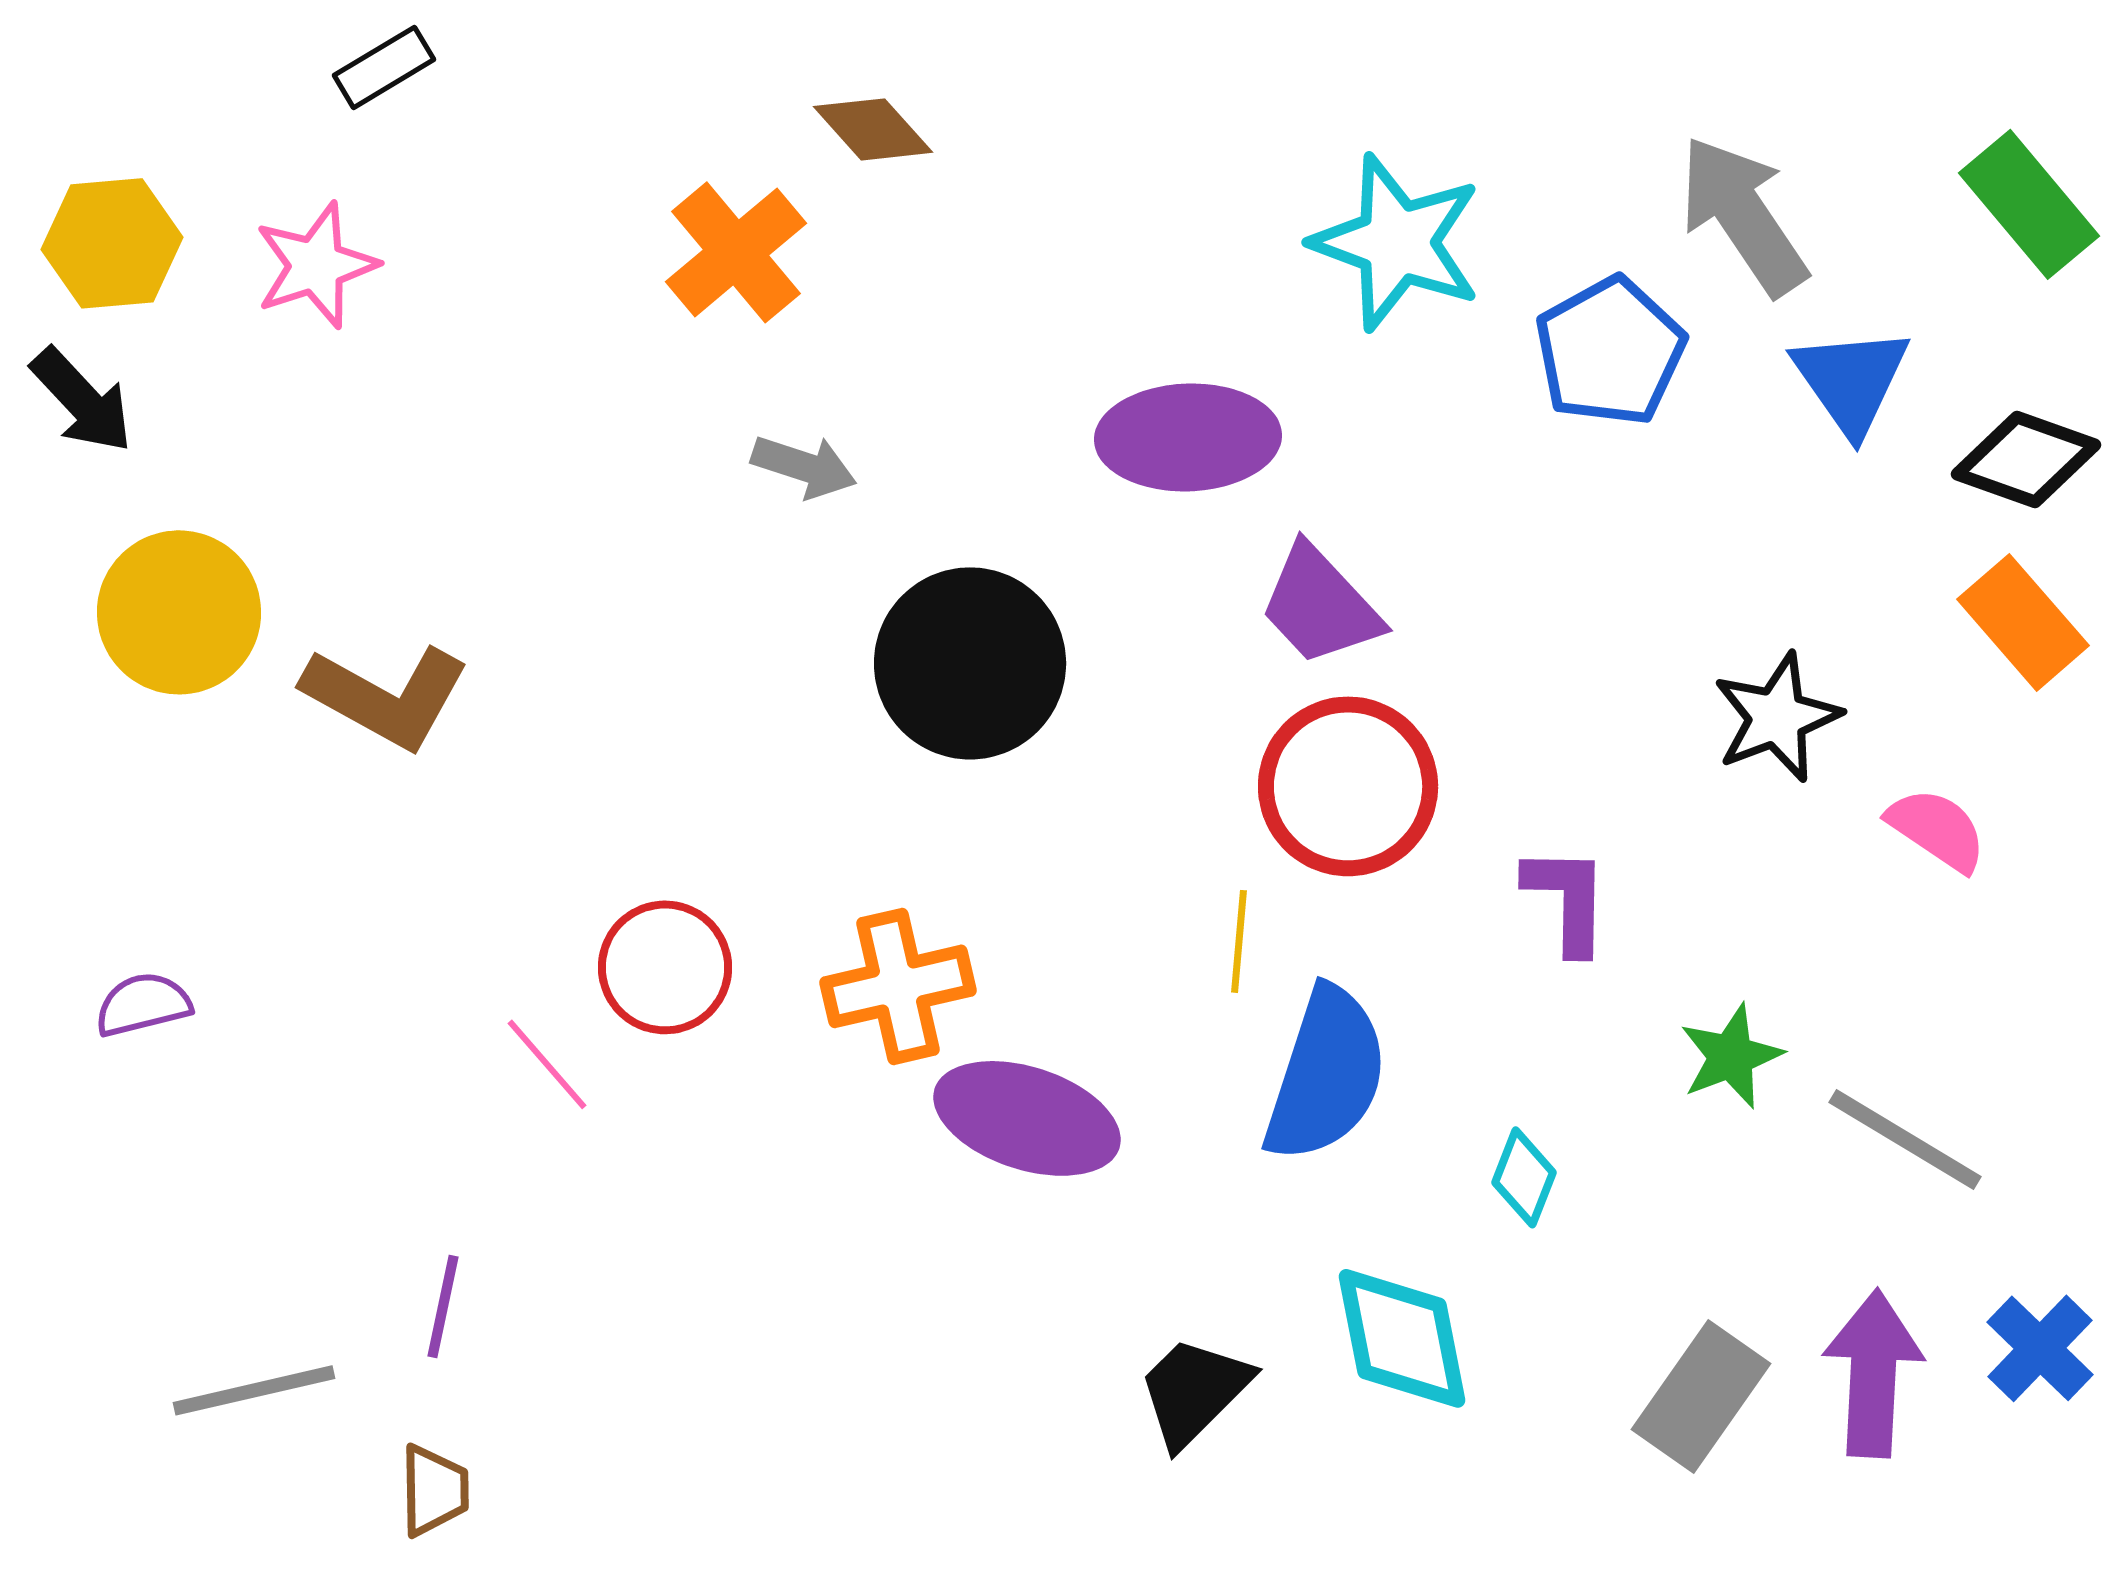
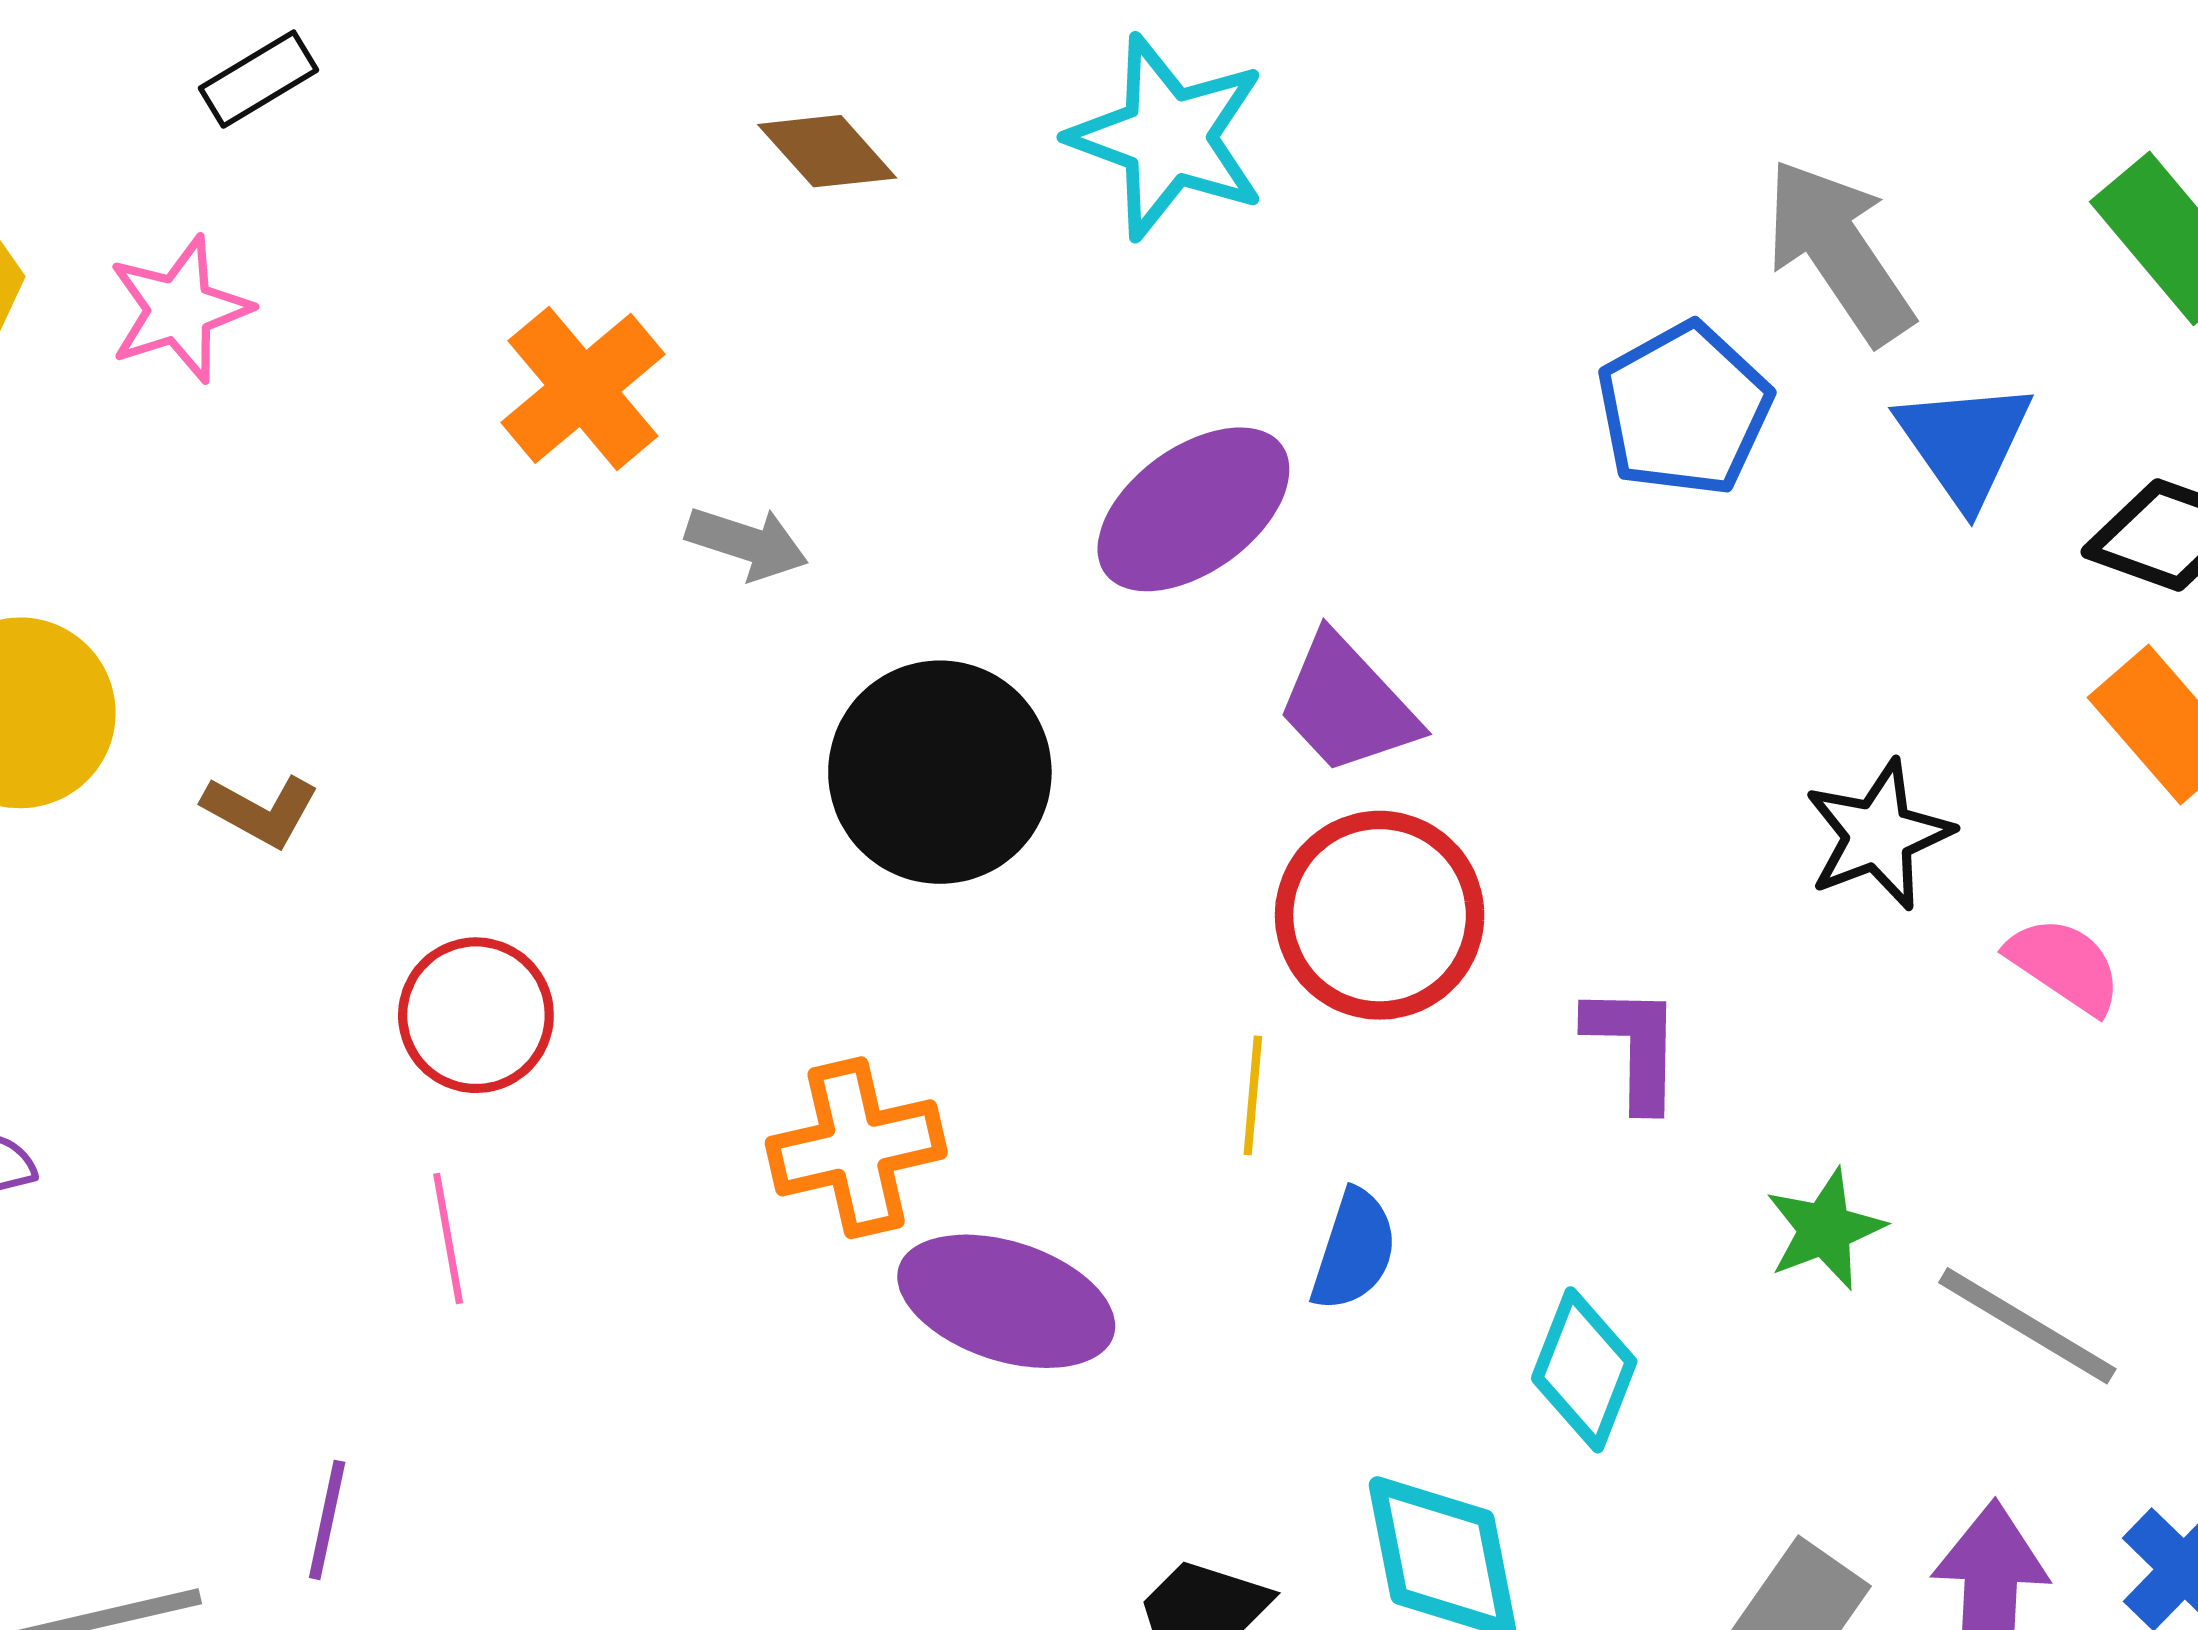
cyan star: (1397, 242) -> (1168, 137), moved
orange cross: (736, 252) -> (583, 388), moved
purple ellipse: (1188, 437) -> (1193, 509), turned -34
brown L-shape: (386, 696) -> (261, 811), size x0.6
red circle: (665, 967) -> (476, 1015), moved
pink line: (547, 1064) -> (448, 1238), turned 31
blue semicircle: (1326, 1074) -> (1354, 1250), size x0.6
cyan diamond: (1524, 1177) -> (1584, 1370), size x1.4

